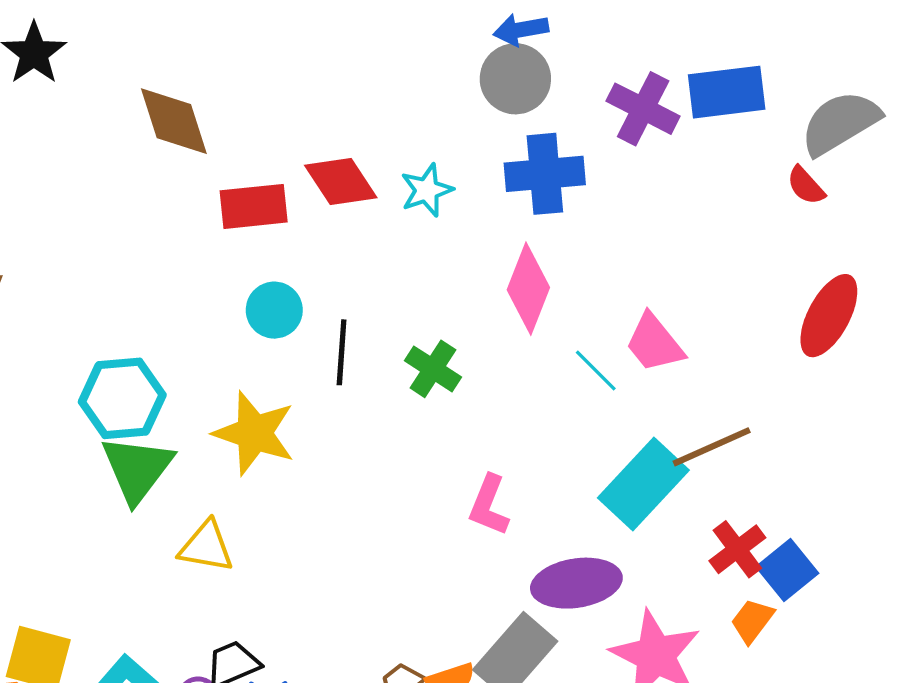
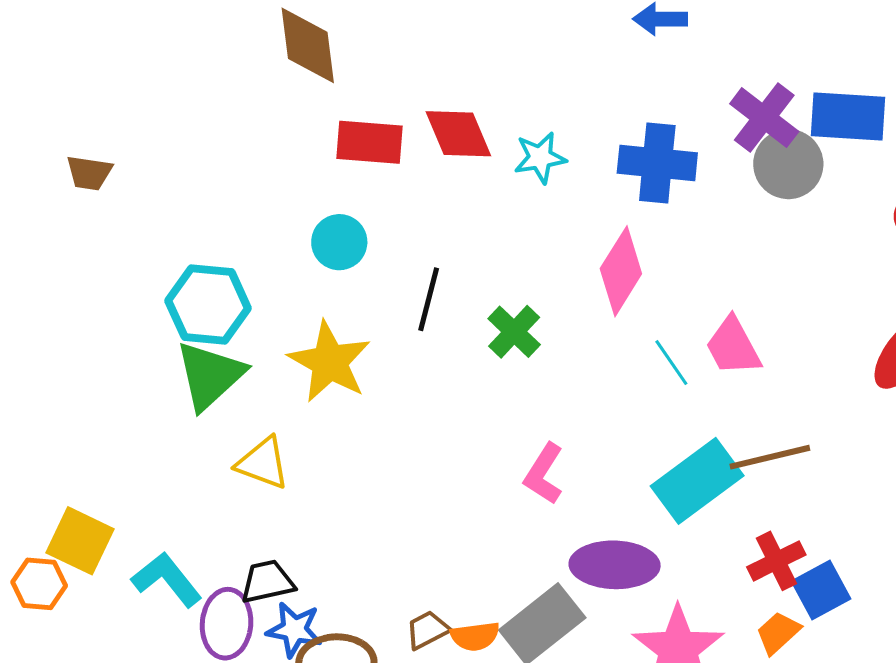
gray circle: (515, 79) -> (788, 164), moved
cyan circle: (274, 310) -> (339, 242), moved

